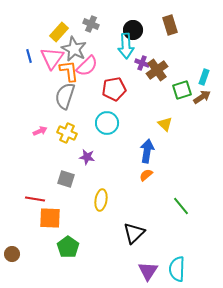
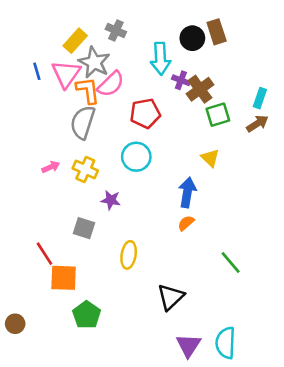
black circle: (133, 30) -> (192, 38), moved
green square: (182, 90) -> (218, 115), moved
red line: (35, 199) -> (44, 254), turned 48

